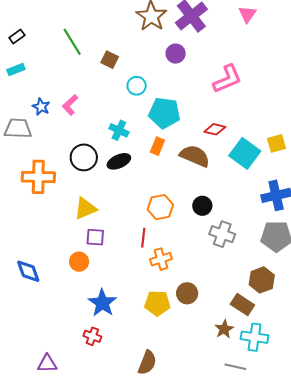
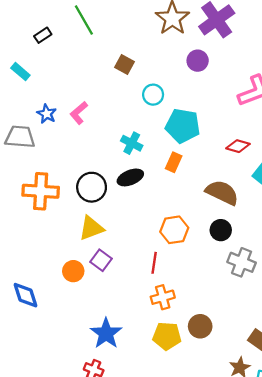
black rectangle: (17, 36) -> (43, 35), moved
green line: (72, 42) -> (84, 20), moved
cyan rectangle: (16, 70) -> (20, 72), turned 60
brown semicircle: (195, 156) -> (222, 193), moved
black circle: (84, 157) -> (92, 187), moved
purple square: (95, 237) -> (101, 260), turned 30
orange cross: (161, 259) -> (163, 297), moved
orange circle: (79, 262) -> (73, 271), moved

